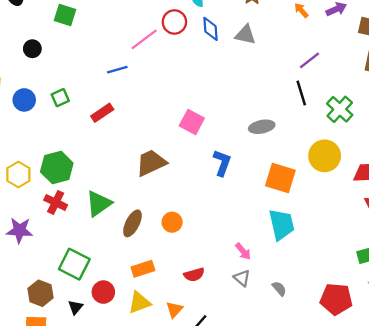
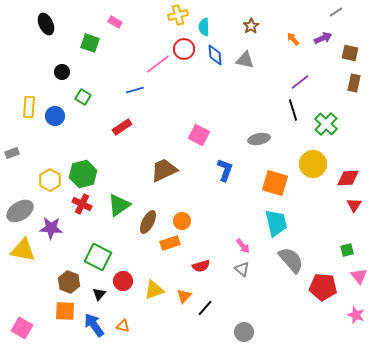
green square: (60, 98) -> (83, 97), moved, turned -35
orange rectangle: (143, 269) -> (170, 243), moved
gray semicircle: (279, 289) -> (291, 260), moved, size x2.0

